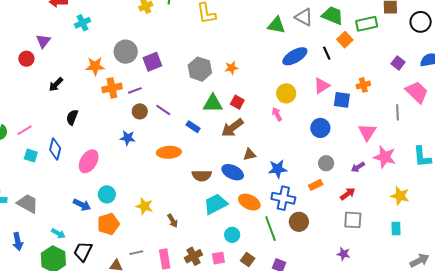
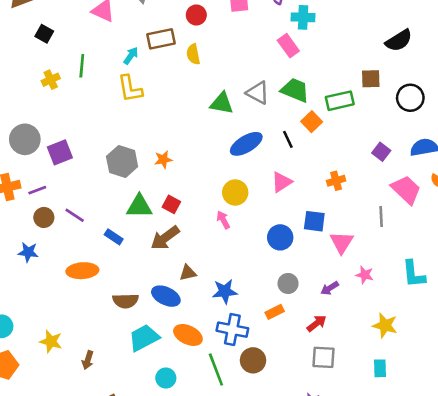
blue square: (342, 100) -> (314, 221), moved
pink star: (385, 157) -> (365, 275), size x0.6
brown arrow: (173, 221) -> (88, 360), turned 48

